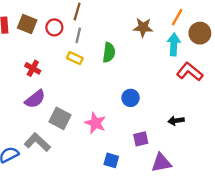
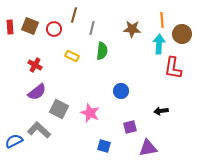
orange line: (177, 17) -> (162, 20), turned -35
gray line: (78, 35) -> (92, 28), moved
red L-shape: (190, 72) -> (173, 68), turned -120

